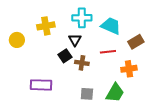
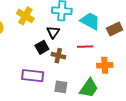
yellow cross: (46, 26) -> (25, 16), turned 36
brown rectangle: (136, 42) -> (115, 29), moved
purple rectangle: (41, 85) -> (33, 76), moved

